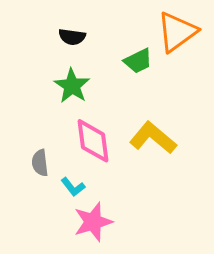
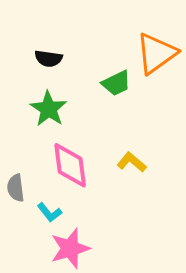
yellow L-shape: (153, 138) -> (132, 162), size x0.6

